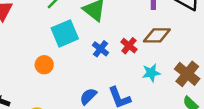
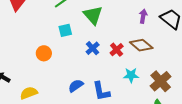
cyan square: (65, 33) -> (65, 30), size x0.6
brown diamond: (157, 35) -> (141, 45), turned 30

